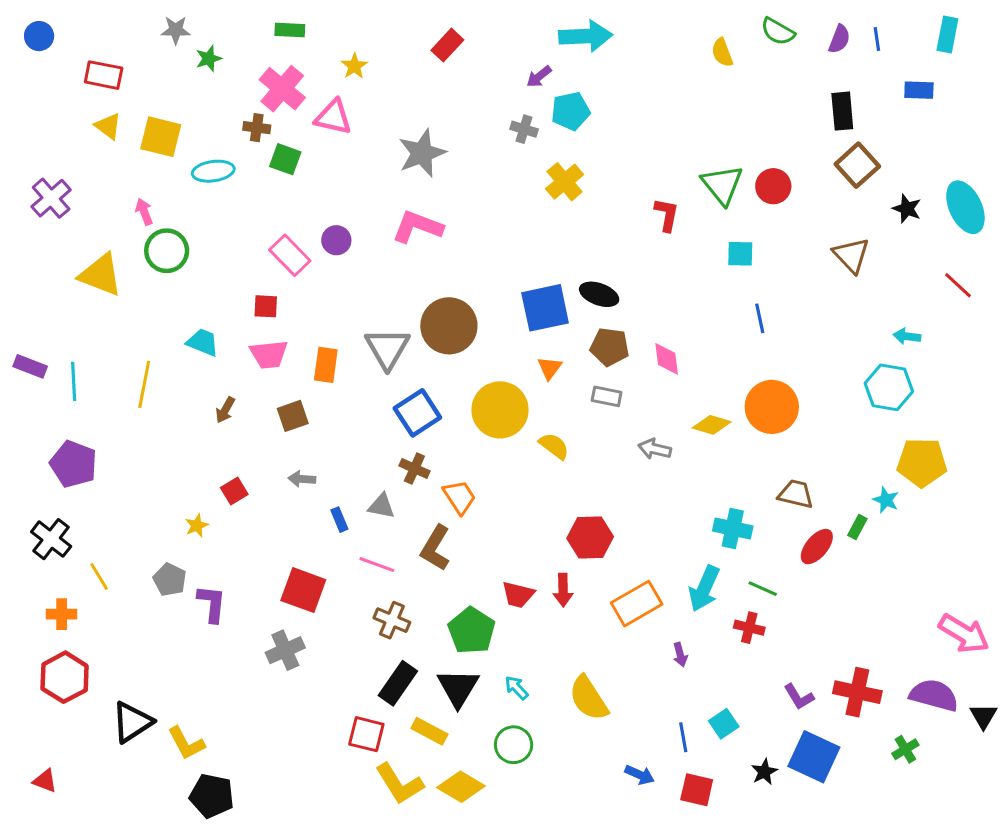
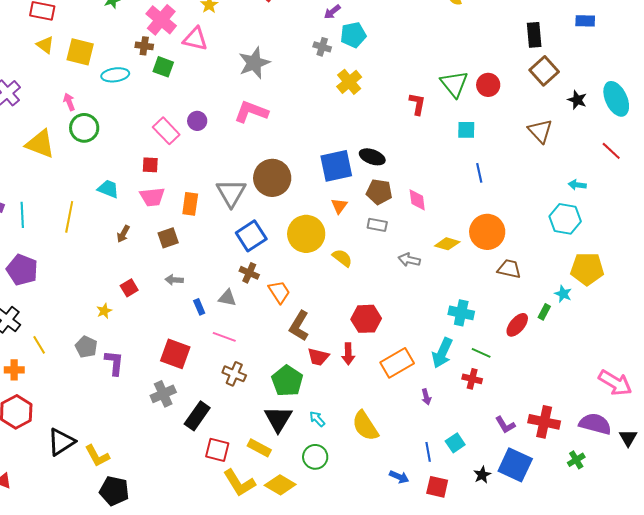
brown trapezoid: (796, 494) -> (509, 269), moved
brown L-shape: (435, 548) -> (299, 326), moved
black rectangle: (398, 683) -> (197, 416), moved

